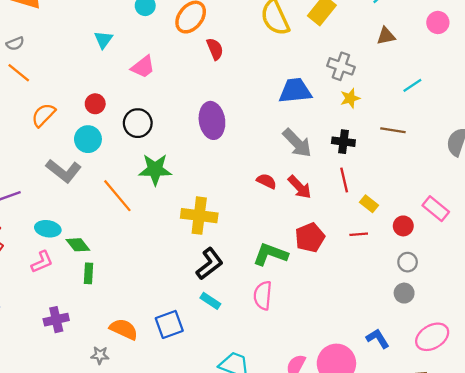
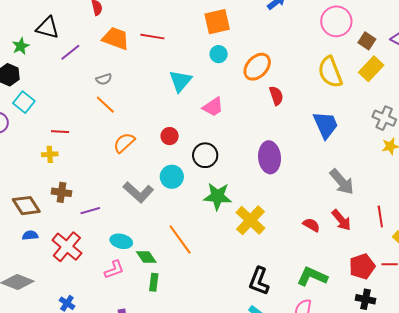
cyan triangle: (103, 40) -> (180, 81), size x1.4
blue trapezoid: (295, 91) -> (326, 125), moved, turned 68
cyan circle: (88, 139) -> (172, 177), moved
black cross: (343, 142) -> (365, 299), moved
red semicircle: (267, 181) -> (311, 225), moved
orange line: (117, 196) -> (180, 240), moved
yellow cross: (199, 216) -> (250, 220), moved, turned 32
red pentagon: (310, 238) -> (362, 266), moved
black L-shape: (210, 264) -> (259, 281), turned 144

